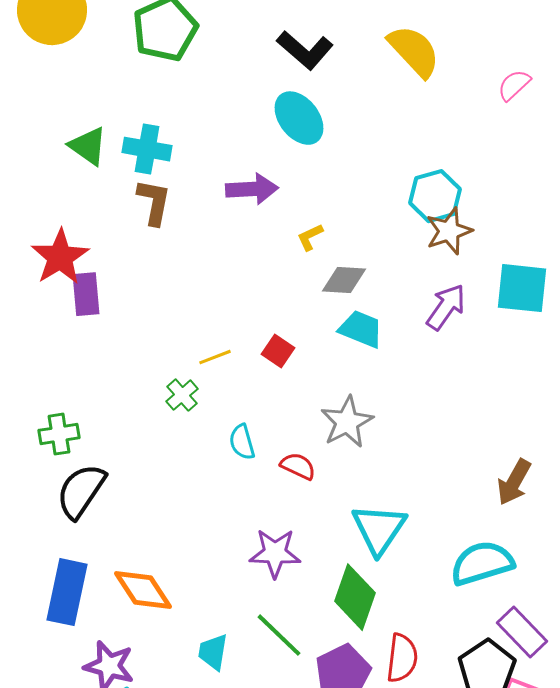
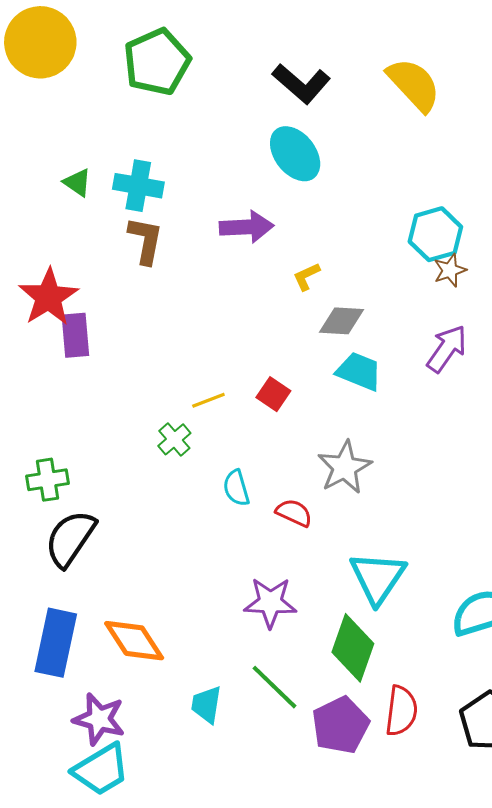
green triangle: (88, 146) -> (77, 183), size x0.7
brown star: (449, 231) -> (450, 270), size x0.7

